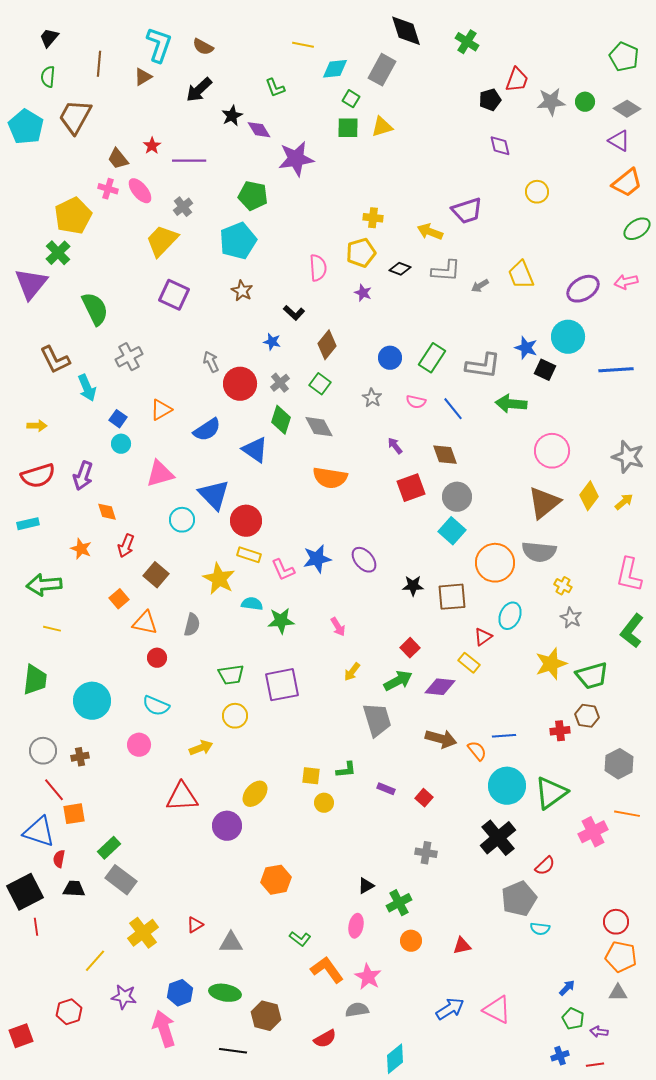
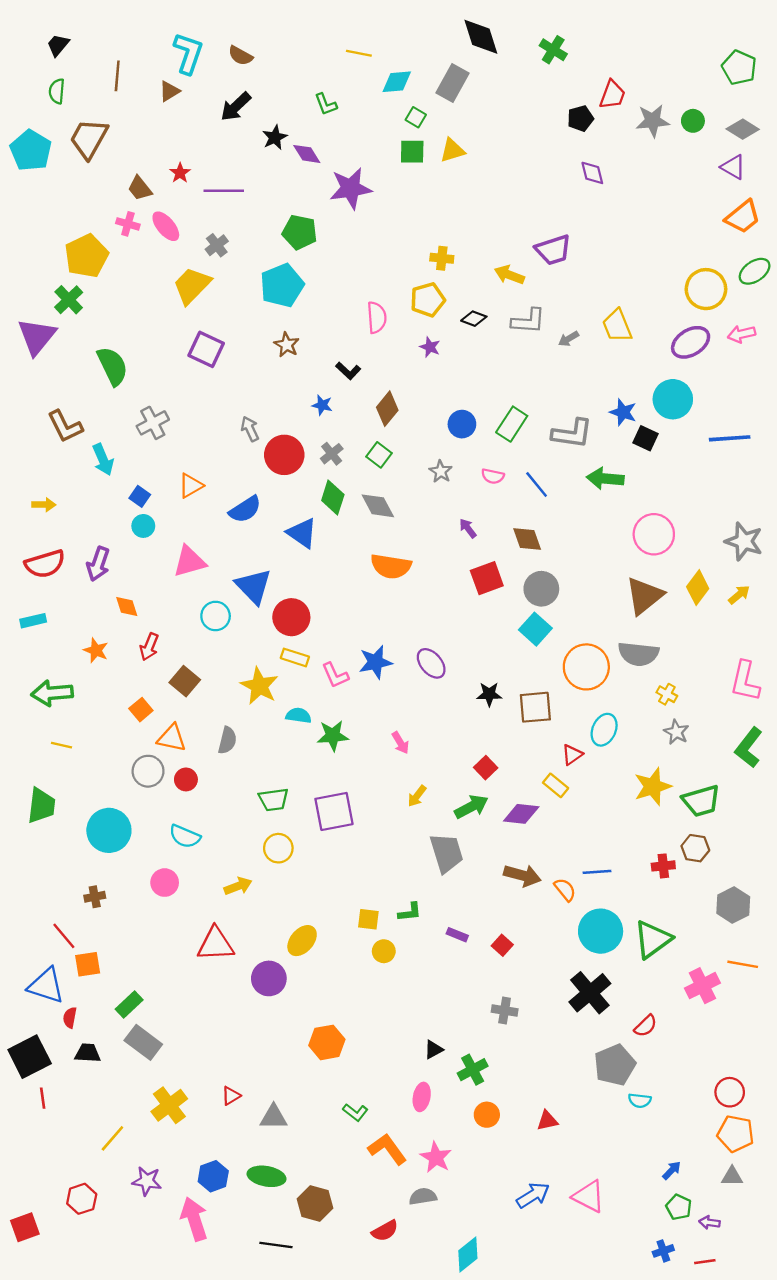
yellow circle: (537, 192) -> (706, 289), moved, size x1.5
gray circle: (43, 751) -> (148, 771), moved

